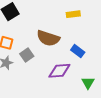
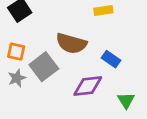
gray square: (27, 55) -> (44, 67), size x1.5

